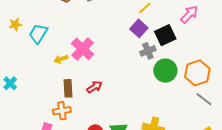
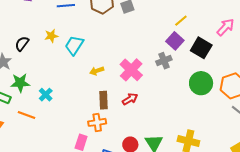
black square: (165, 35) -> (201, 48), turned -35
pink cross: (83, 49) -> (131, 70), moved
gray cross: (148, 51) -> (164, 61), moved

